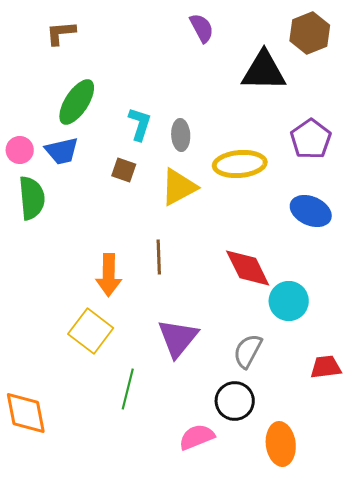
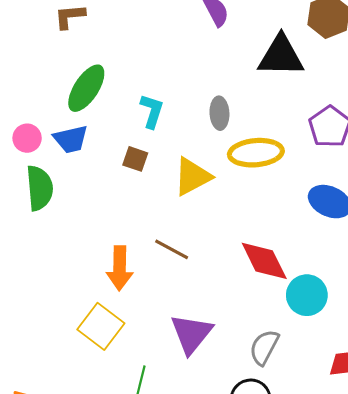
gray ellipse: (181, 135) -> (219, 113), moved
brown line: (159, 257) -> (172, 249), turned -60

